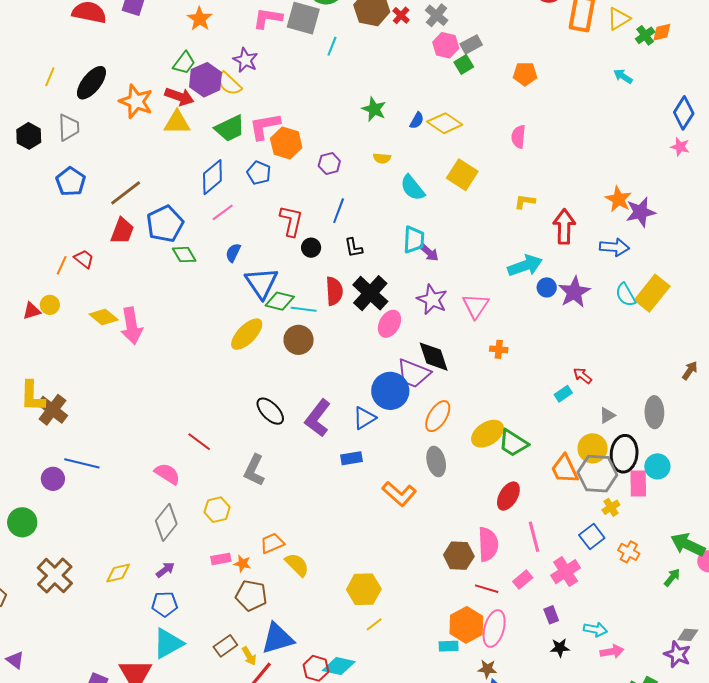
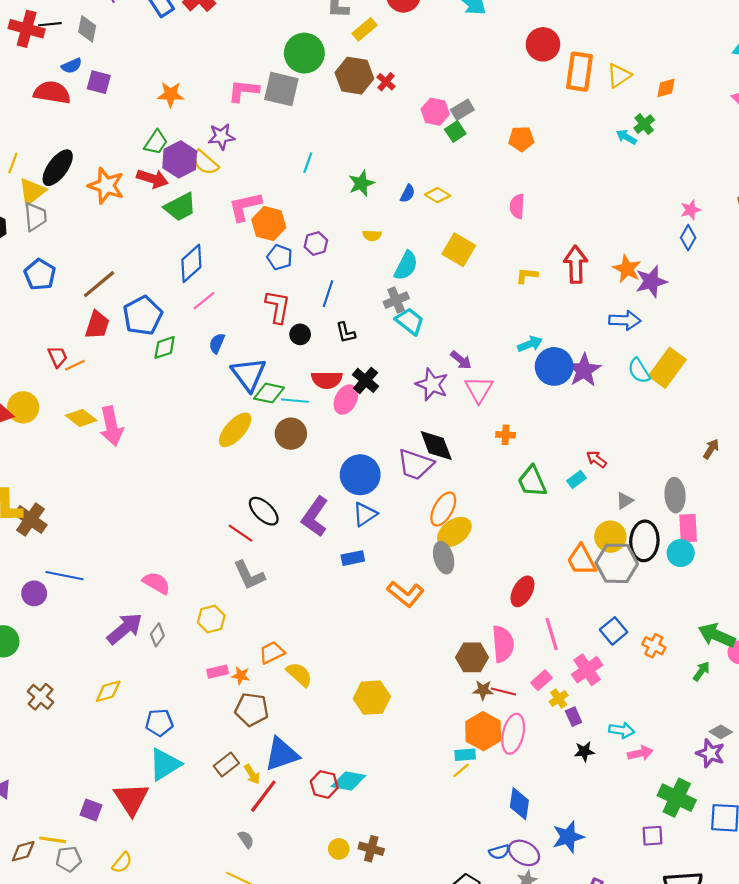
gray cross: (437, 15) -> (396, 300), moved, turned 30
orange star: (200, 19) -> (171, 94), turned -30
green cross: (645, 35) -> (644, 124), moved
cyan line: (332, 46) -> (308, 163), moved
purple star: (245, 60) -> (221, 137), turned -30
green star: (374, 109) -> (361, 183), turned 30
blue diamond: (684, 113) -> (688, 238), moved, size x0.7
yellow triangle: (177, 123) -> (32, 191), moved, turned -36
yellow diamond: (445, 123) -> (438, 195), size x0.7
green trapezoid: (230, 128) -> (180, 207), moved
pink star: (680, 147) -> (691, 210), turned -30
blue pentagon: (259, 173) -> (280, 257), moved
cyan semicircle: (412, 188) -> (406, 266), turned -112
red arrow: (564, 227) -> (576, 264), moved
cyan trapezoid: (414, 240) -> (410, 321), turned -52
purple arrow: (429, 252) -> (461, 360), moved
green diamond: (184, 255) -> (165, 347), turned -75
red trapezoid: (84, 259) -> (58, 357), turned 30
orange line: (62, 265) -> (75, 365), moved, turned 42
cyan arrow: (525, 266) -> (530, 344), size x0.7
blue circle: (547, 287) -> (554, 366), size x1.8
red semicircle: (334, 291) -> (327, 380), turned 96
black cross: (370, 293) -> (366, 380), size x0.7
yellow circle: (50, 305) -> (23, 407), size x1.5
pink ellipse: (389, 324) -> (346, 400), moved
blue circle: (390, 391) -> (360, 475), moved
yellow ellipse: (488, 434) -> (454, 532), moved
red line: (199, 442) -> (240, 533), moved
green trapezoid: (513, 443) -> (532, 481), moved, turned 36
gray L-shape: (254, 470) -> (249, 575), turned -48
pink rectangle: (638, 483) -> (688, 528), moved
yellow cross: (611, 507) -> (559, 699), moved
gray diamond: (166, 522) -> (157, 635), size x0.6
purple arrow: (165, 570) -> (125, 629), moved, size x1.8
brown cross: (55, 575) -> (41, 697), size x0.7
yellow line: (374, 624) -> (461, 770), moved
gray diamond: (688, 635) -> (721, 732), turned 30
brown star: (487, 669) -> (483, 690), moved

